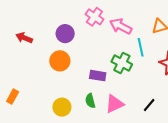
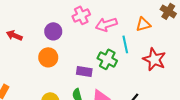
pink cross: (94, 17) -> (81, 15), turned 30
pink arrow: (121, 26) -> (106, 24), turned -45

